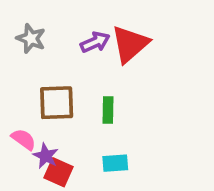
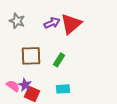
green rectangle: (108, 110) -> (59, 60), turned 32
pink semicircle: (24, 139) -> (13, 86), moved

